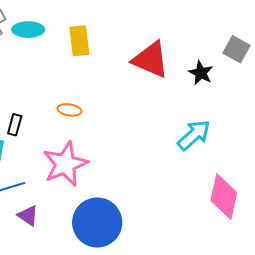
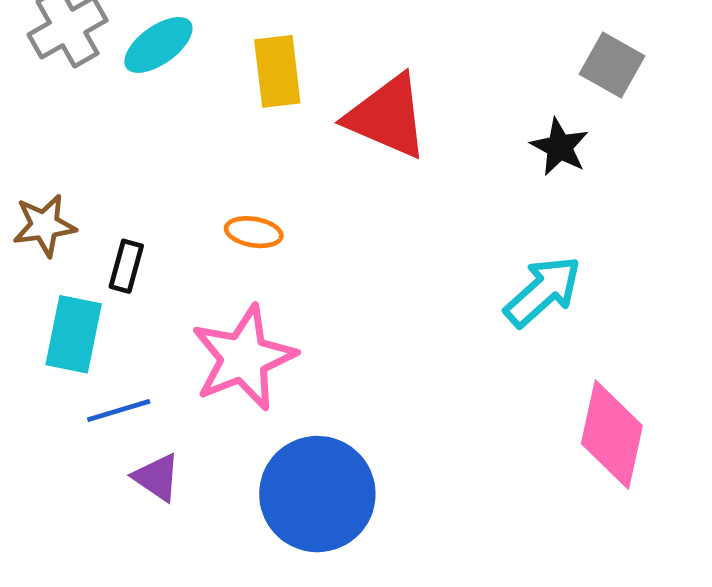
cyan ellipse: (28, 30) -> (158, 45), turned -36
gray square: (236, 49) -> (612, 65), moved
red triangle: (151, 60) -> (387, 117), moved

